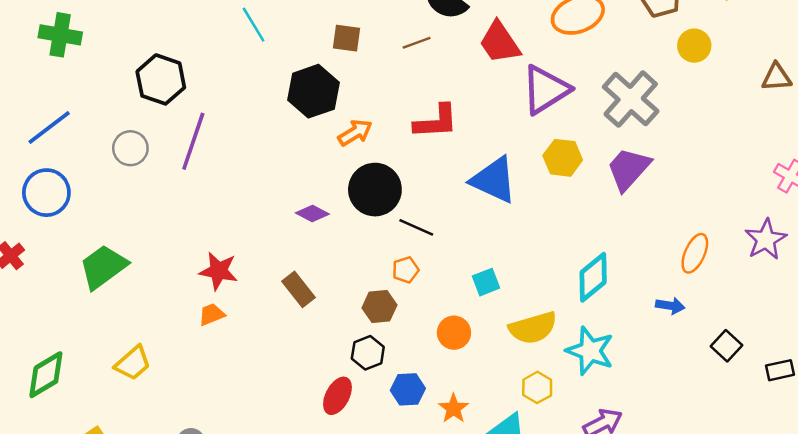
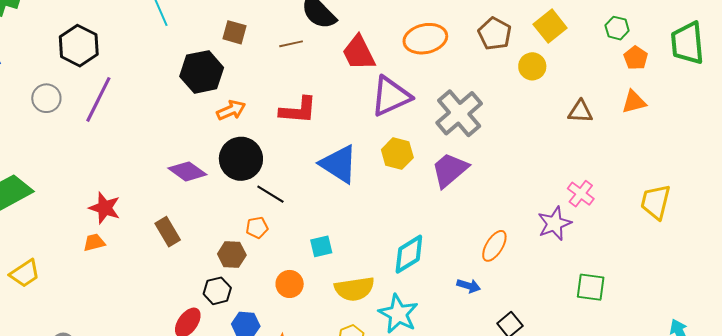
yellow circle: (694, 46) -> (532, 66), moved
purple diamond: (312, 214) -> (187, 171), size x1.4
purple star: (766, 240) -> (554, 223), moved

